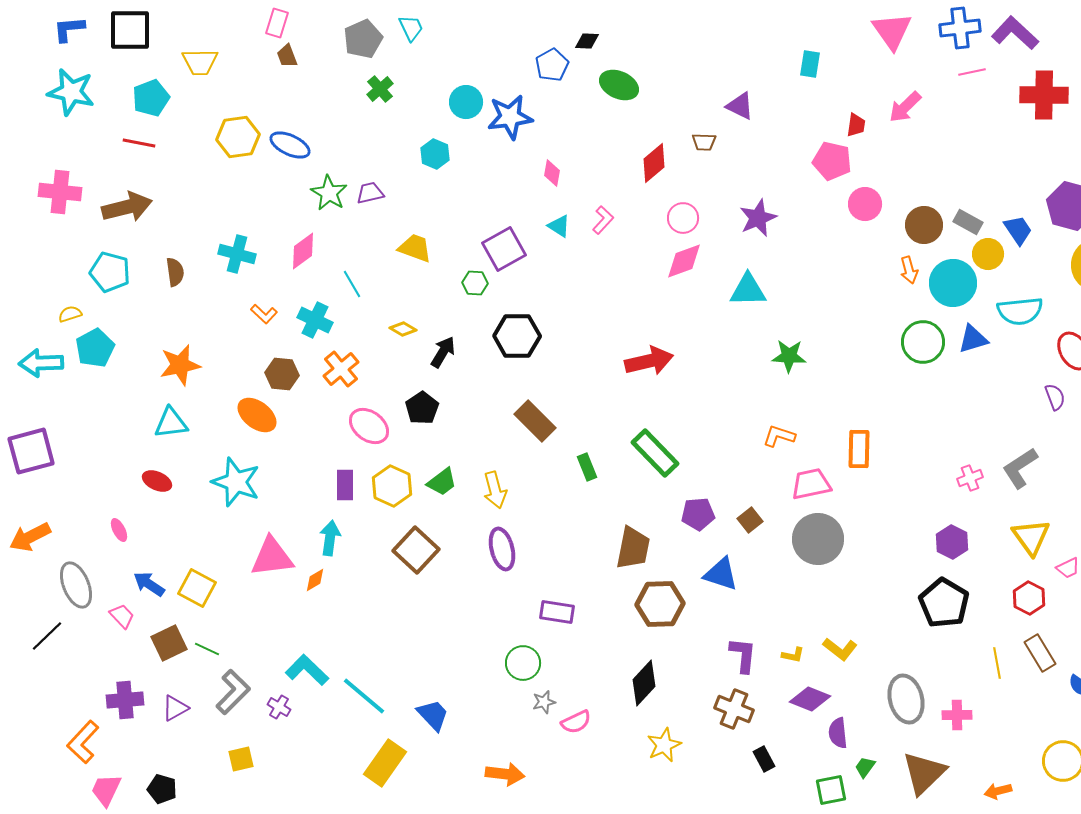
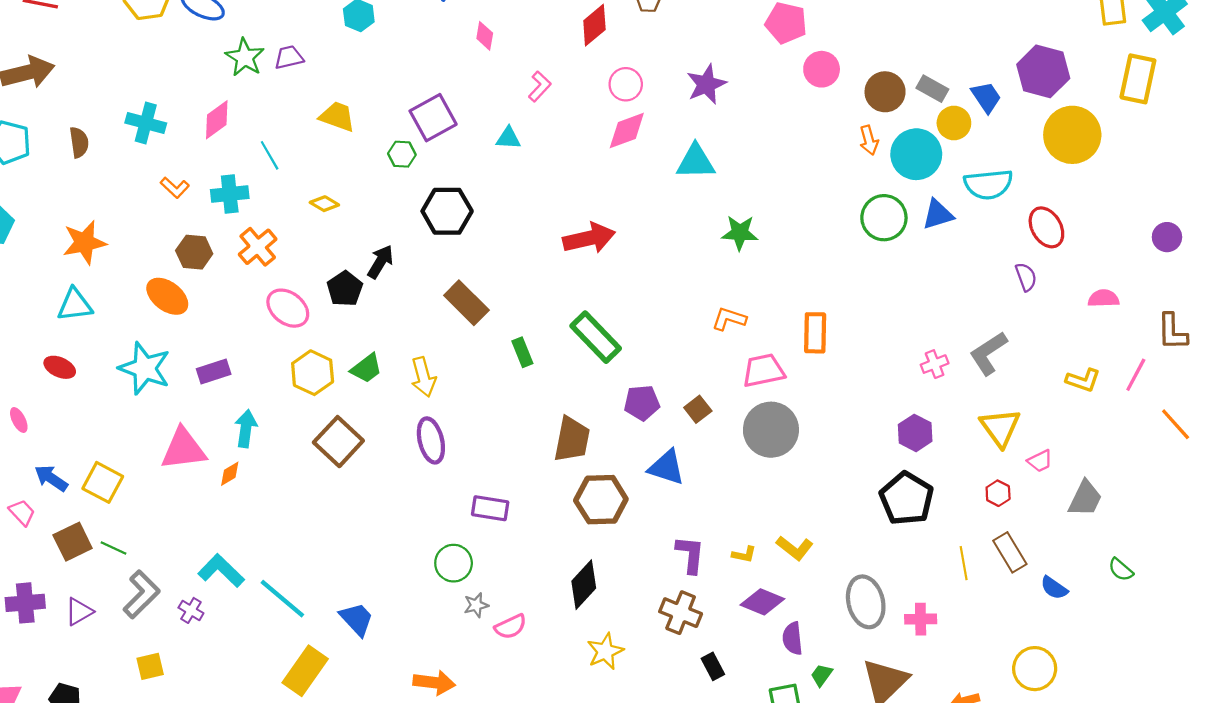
cyan triangle: (559, 226) -> (508, 138), moved, turned -30
cyan cross: (315, 320) -> (230, 194), turned -32
black arrow: (443, 352) -> (380, 262), moved
purple rectangle: (345, 485) -> (214, 372), moved, turned 72
red hexagon: (1029, 598) -> (998, 493), size x0.7

